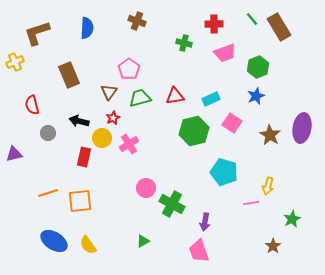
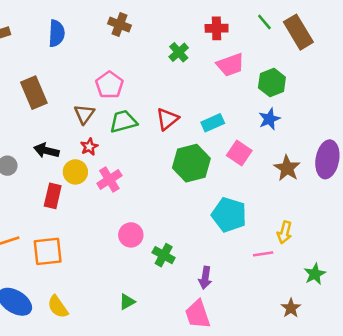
green cross: (184, 43) -> (179, 52), turned 35
red triangle: (175, 96) -> (167, 119), turned -30
green cross: (172, 204) -> (164, 255), size x0.7

